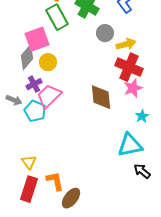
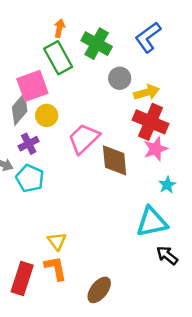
pink trapezoid: (49, 96) -> (84, 139), moved
yellow triangle: (29, 162) -> (57, 241), moved
brown ellipse: (71, 198) -> (99, 290), moved

